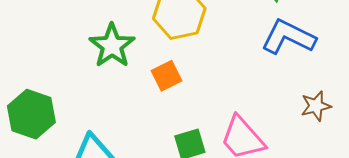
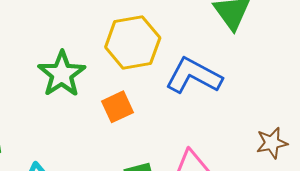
blue L-shape: (288, 37) -> (194, 76), moved

